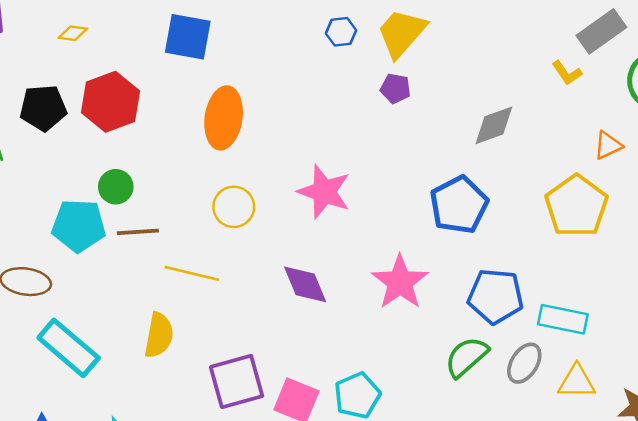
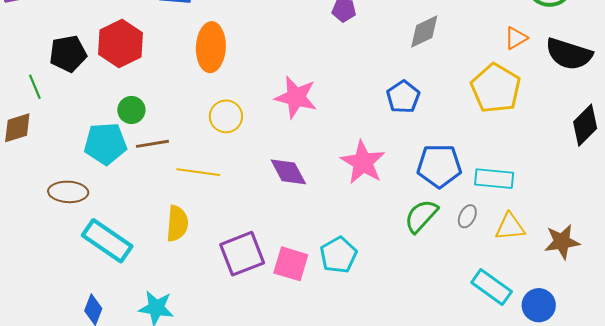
blue pentagon: (459, 205) -> (403, 97), size x0.7
gray ellipse: (524, 363) -> (467, 216), size x0.7

